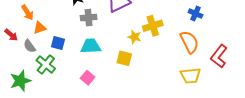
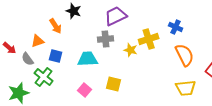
orange arrow: (27, 13) -> (56, 26), moved
blue cross: (196, 14) -> (176, 27), moved
gray cross: (89, 18) -> (106, 39), moved
yellow square: (124, 58) -> (114, 84), moved

